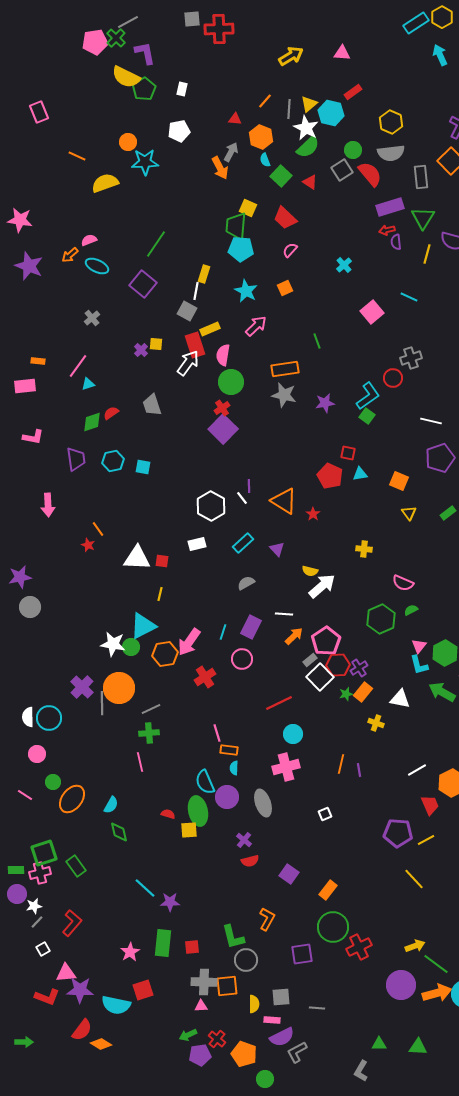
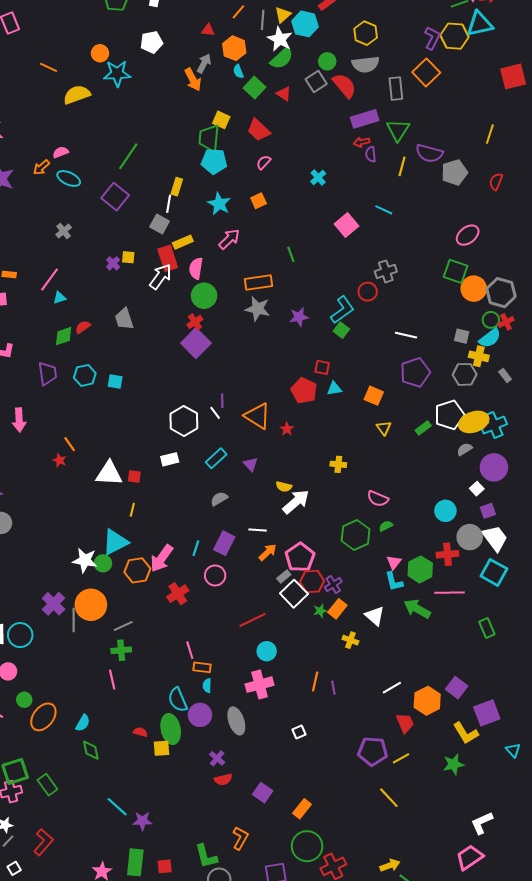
white triangle: (400, 699) -> (375, 616), turned 30

